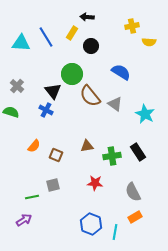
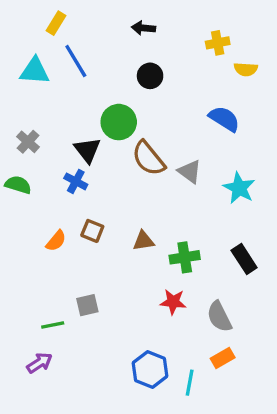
yellow rectangle: (72, 33) -> (56, 23), moved
blue semicircle: (121, 72) -> (224, 119), moved
black rectangle: (138, 152) -> (244, 259), moved
brown square: (56, 155) -> (92, 231), moved
red star: (95, 183) -> (173, 302), moved

